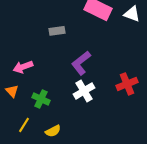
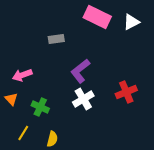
white triangle: (132, 14) -> (131, 22), turned -48
yellow semicircle: (53, 131) -> (52, 139), turned -49

